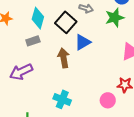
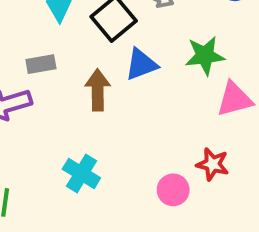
green star: (115, 18) -> (205, 56), moved
gray rectangle: (33, 41) -> (41, 64), moved

